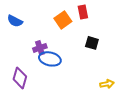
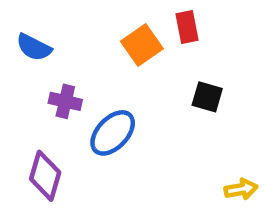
purple cross: (40, 48) -> (65, 101), moved, turned 32
blue ellipse: (50, 59) -> (113, 133), turned -60

